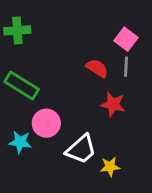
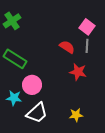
green cross: (17, 30) -> (12, 21), turned -30
white trapezoid: (81, 149) -> (37, 113), moved

